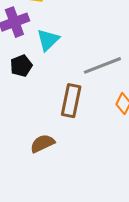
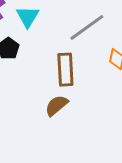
brown semicircle: (42, 143) -> (57, 105), moved

